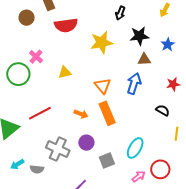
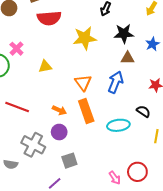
red line: (40, 113) -> (17, 107), turned 45
purple circle: (86, 143) -> (59, 132), moved
cyan ellipse: (135, 148) -> (118, 125), moved, turned 50
gray square: (107, 160) -> (69, 161), moved
pink arrow: (139, 176) -> (115, 178), turned 88

